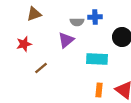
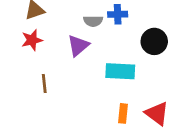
red star: (24, 44) -> (32, 40), moved
brown line: (41, 68) -> (44, 84), turned -56

